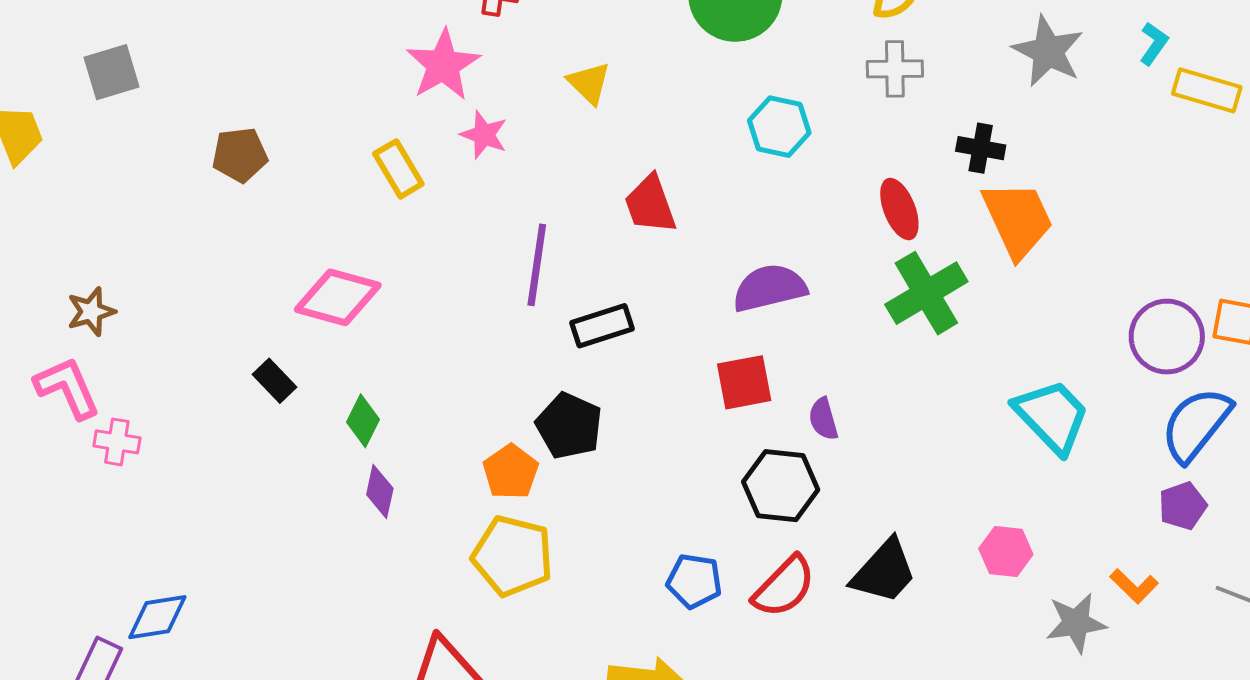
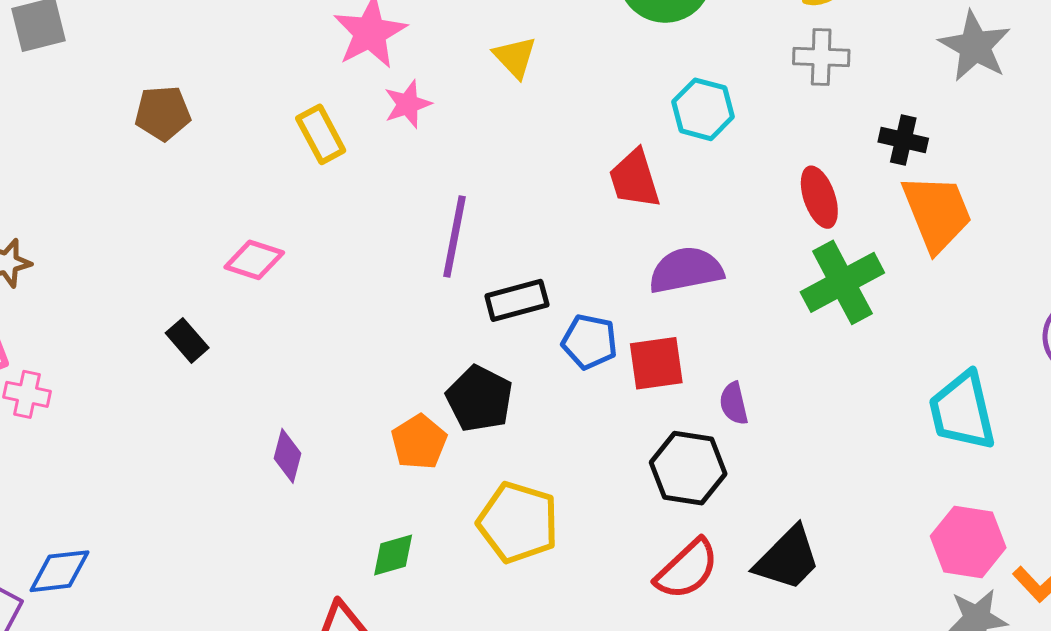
pink star: (484, 135) -> (408, 104), turned 30
red trapezoid: (650, 204) -> (635, 179), moved
pink diamond: (338, 297) -> (254, 260), size x0.7
cyan trapezoid: (1052, 416) -> (962, 411), turned -152
green diamond: (363, 421) -> (393, 555), moved, turned 45
pink hexagon: (1006, 551) -> (968, 542), moved, size x1.4
yellow pentagon: (513, 556) -> (518, 522), moved
blue pentagon: (694, 581) -> (589, 342), moved

